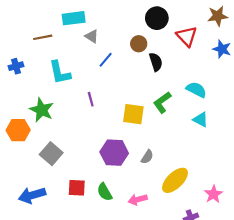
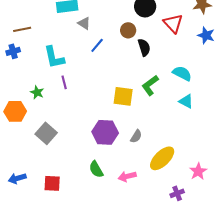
brown line: (43, 37) -> (22, 29), moved
purple line: (91, 99) -> (64, 82), moved
green star: (42, 110) -> (37, 92), size x0.6
red square: (77, 188) -> (52, 183), moved
blue arrow: (32, 195) -> (17, 178), moved, size x0.7

